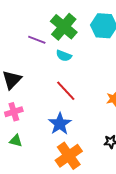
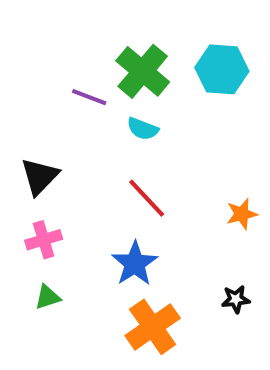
green triangle: (16, 141) -> (48, 297), turned -32

